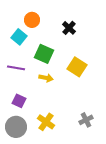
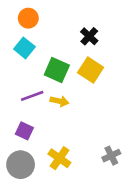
orange circle: (32, 20) -> (28, 18), moved
yellow square: (77, 67) -> (91, 70), moved
purple line: (16, 68) -> (32, 96), moved, turned -30

